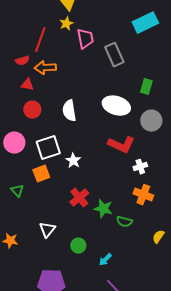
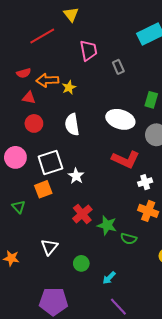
yellow star: (66, 24) -> (69, 87), moved
red line: (40, 40) -> (42, 36), moved, turned 40
gray rectangle: (114, 55) -> (118, 67), size x0.6

